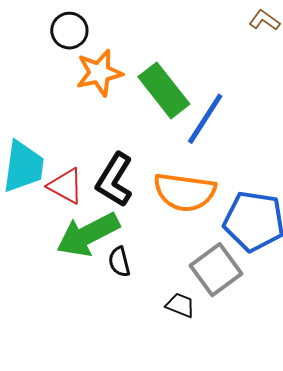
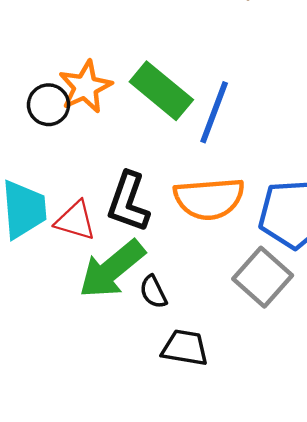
black circle: (69, 31) -> (49, 105), moved
black trapezoid: (180, 305) -> (185, 348), moved, size x1.4

